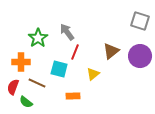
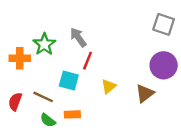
brown triangle: (111, 51) -> (145, 93), moved
orange cross: (21, 62) -> (20, 58), moved
orange rectangle: (73, 96) -> (72, 114), moved
green semicircle: (26, 102) -> (48, 120), moved

